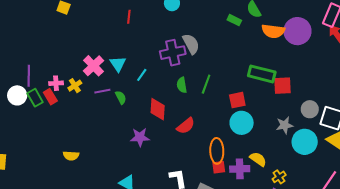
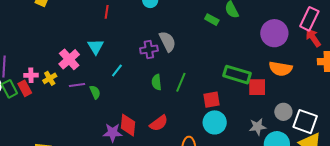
orange semicircle: (273, 31) -> (281, 69), moved
purple cross: (173, 53) -> (149, 49), size x0.7
cyan triangle: (118, 64) -> (96, 47), moved
red diamond: (158, 109) -> (128, 125), moved

